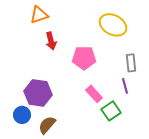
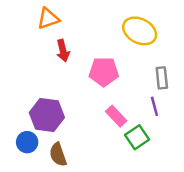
brown semicircle: (47, 125) -> (58, 154), turned -60

